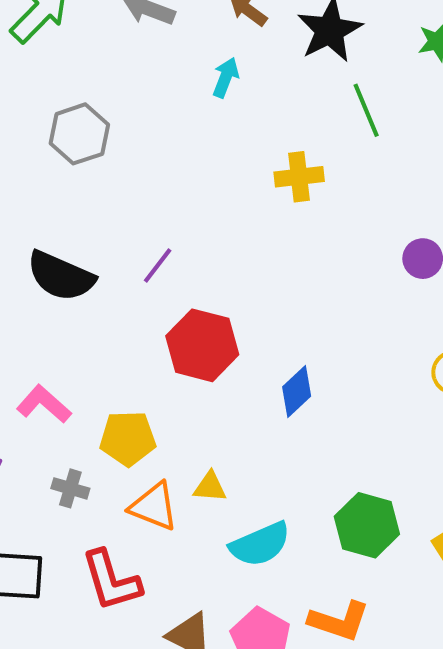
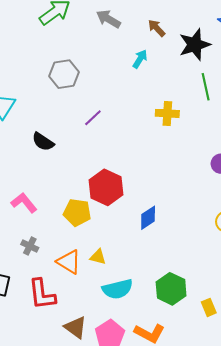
purple line: (158, 265) -> (93, 118), moved
black semicircle: (61, 276) -> (43, 142), size x0.7
yellow pentagon: (128, 438) -> (77, 212), moved

